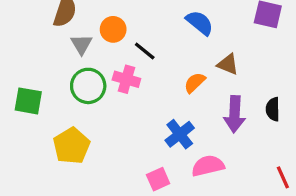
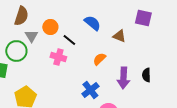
blue semicircle: (200, 23) -> (92, 23), moved
brown triangle: (228, 64) -> (119, 36), moved
green circle: (88, 86) -> (16, 51), moved

